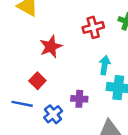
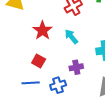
cyan arrow: (105, 65) -> (71, 37), moved, turned -35
blue cross: (53, 114) -> (58, 85), turned 35

